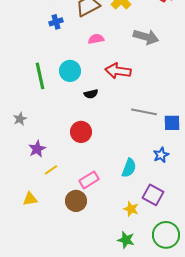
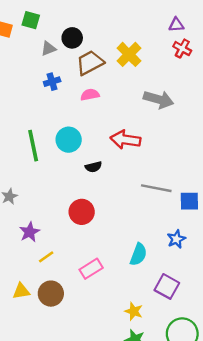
pink semicircle: (96, 39) -> (90, 95), moved
brown circle: (76, 201) -> (51, 294), moved
yellow star: (131, 209) -> (134, 311), moved

